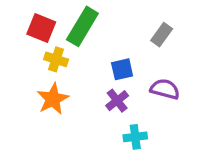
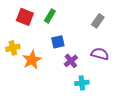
green rectangle: (82, 26) -> (50, 16), size x0.6
yellow cross: (56, 59) -> (13, 48), moved, turned -32
blue square: (122, 69) -> (58, 42), moved

